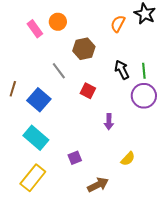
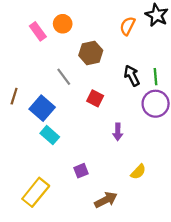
cyan rectangle: (36, 138) -> (50, 135), moved, size x0.7

